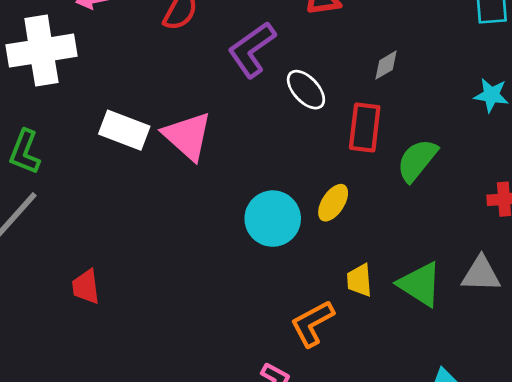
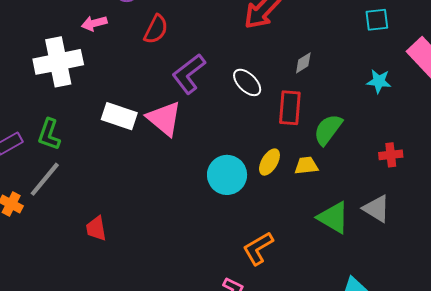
purple L-shape: (252, 50) -> (189, 74), moved
gray triangle: (481, 274) -> (376, 209), turned 32
yellow trapezoid: (359, 280) -> (306, 166), moved, turned 90

